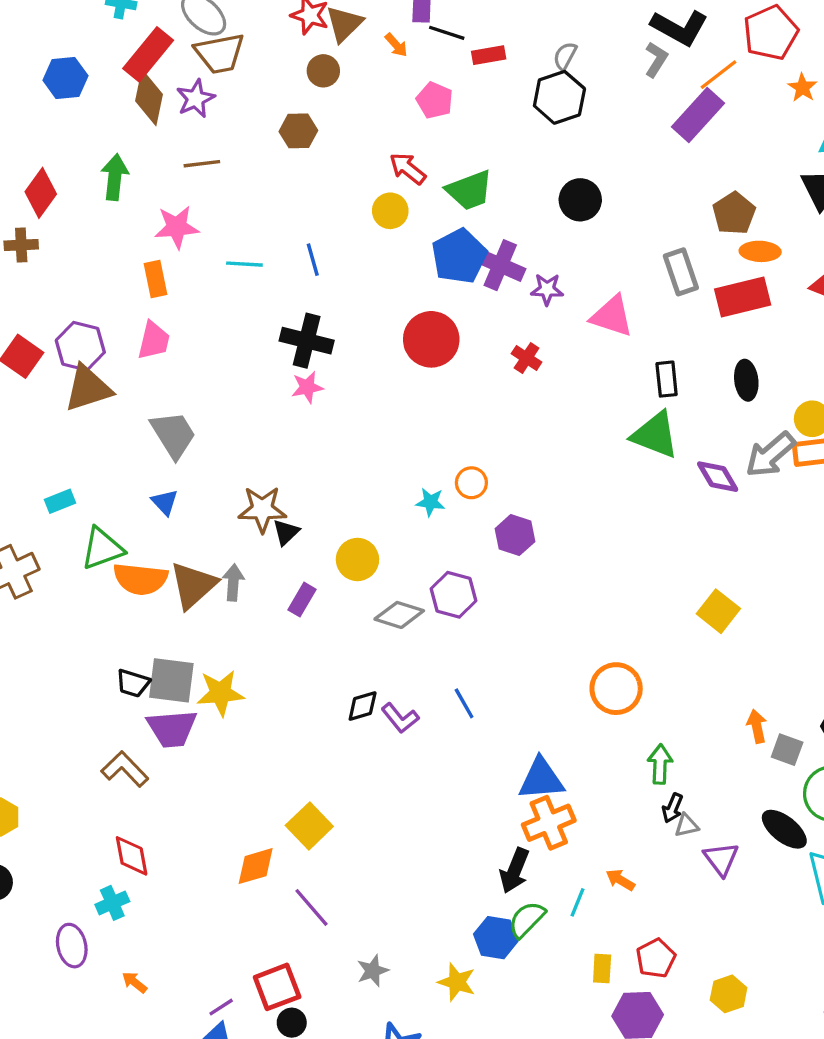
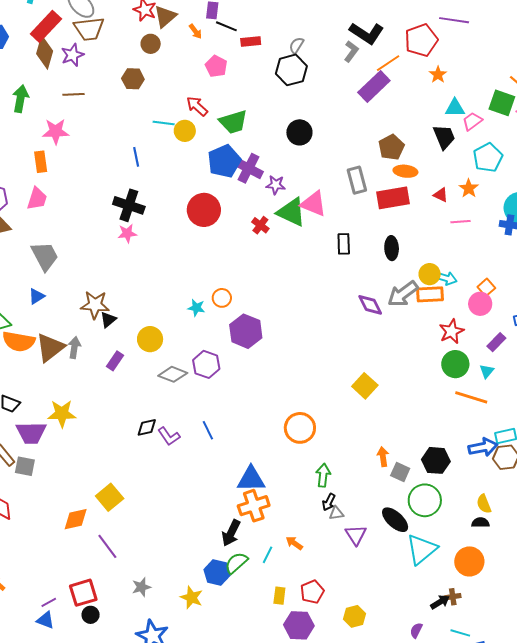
cyan line: (244, 264) -> (164, 123), moved
green triangle: (655, 435) -> (291, 212), moved
blue triangle: (165, 502) -> (37, 296), turned 36
purple hexagon: (515, 535) -> (246, 331), size x1.4
gray square: (171, 680) -> (25, 466), moved, size x0.7

